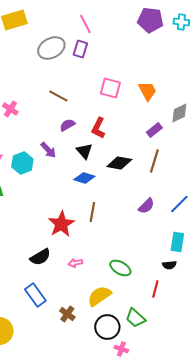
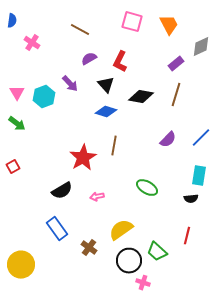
green ellipse: (120, 268) -> (147, 188), moved
red line: (155, 289) -> (187, 236), moved

